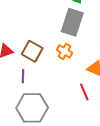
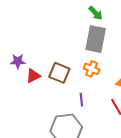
purple line: (23, 76) -> (81, 100), moved

